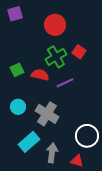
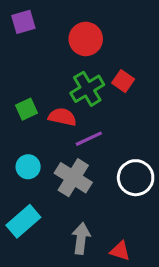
purple line: (65, 83) -> (89, 139), moved
white circle: (87, 136) -> (136, 178), moved
cyan rectangle: (29, 142) -> (23, 221), moved

